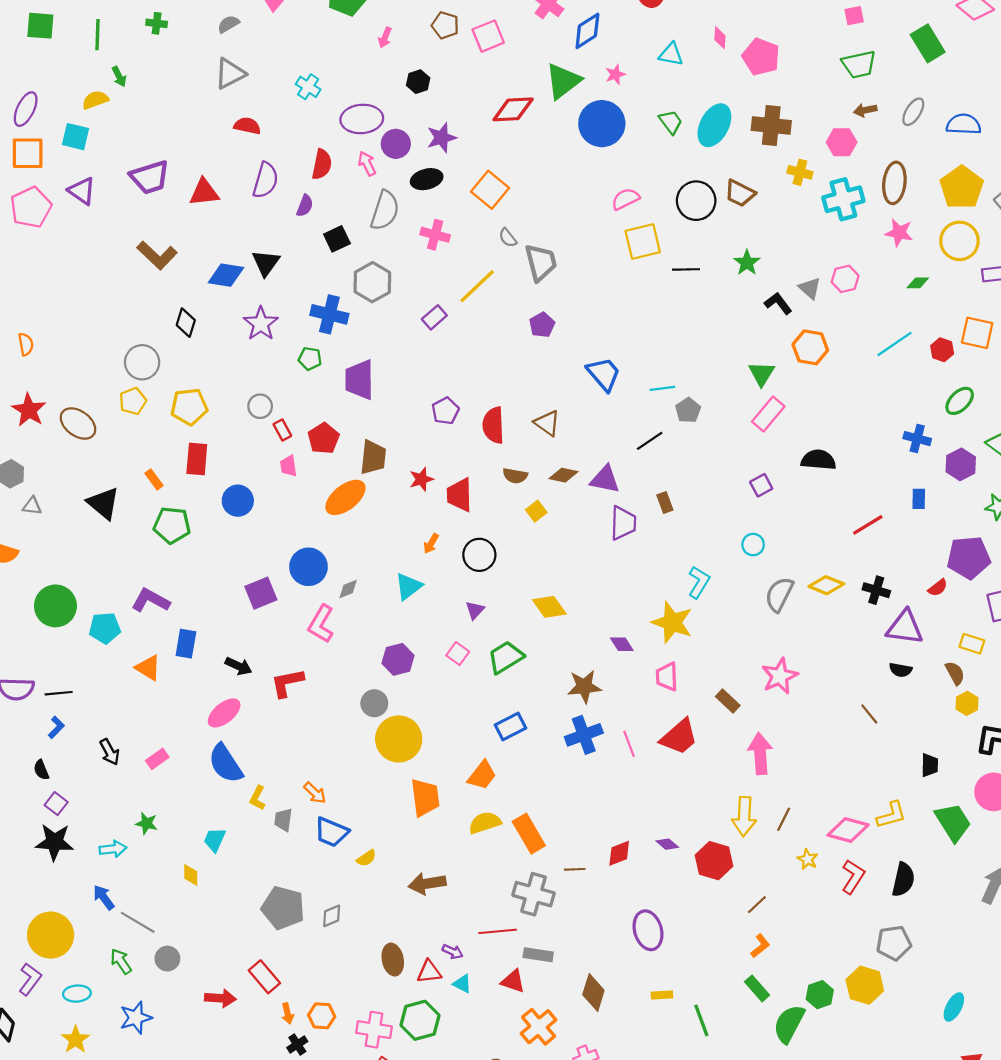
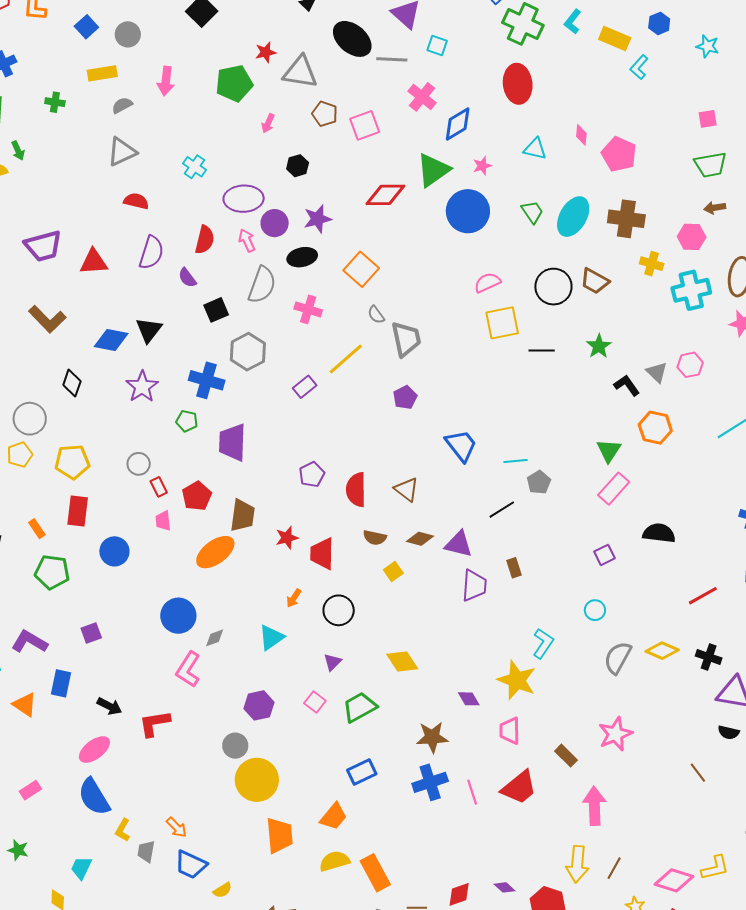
purple semicircle: (305, 206) -> (187, 278), turned 120
purple square: (261, 593) -> (91, 633), moved, size x0.7

